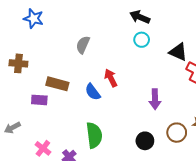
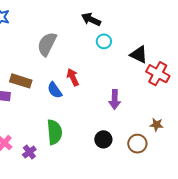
black arrow: (140, 17) -> (91, 19), moved
gray semicircle: (83, 45) -> (47, 44), size x1.4
brown circle: (177, 133) -> (137, 144), moved

